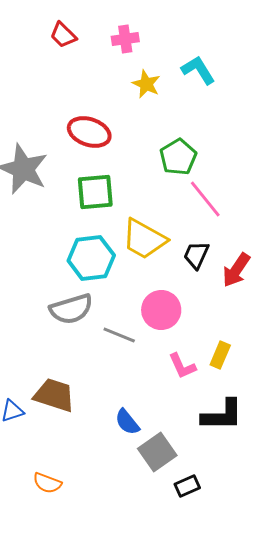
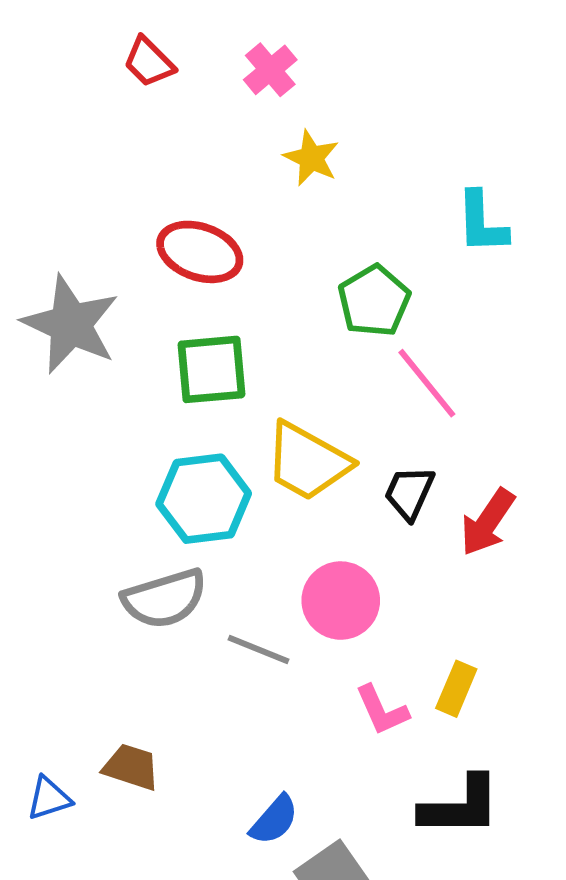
pink cross: (125, 39) -> (270, 70), turned -32
cyan L-shape: (198, 70) -> (482, 223), moved, turned -150
brown trapezoid: (54, 395) -> (131, 767), size x0.7
blue semicircle: (127, 422) -> (274, 820), turned -100

